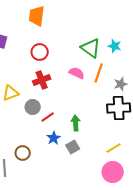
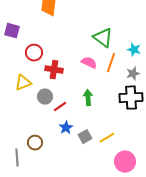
cyan star: (115, 46) -> (134, 50), moved
red circle: (40, 52) -> (34, 53), moved
red cross: (42, 80) -> (54, 70), turned 30
green arrow: (76, 123) -> (88, 98), moved
yellow line: (114, 148) -> (107, 138), moved

